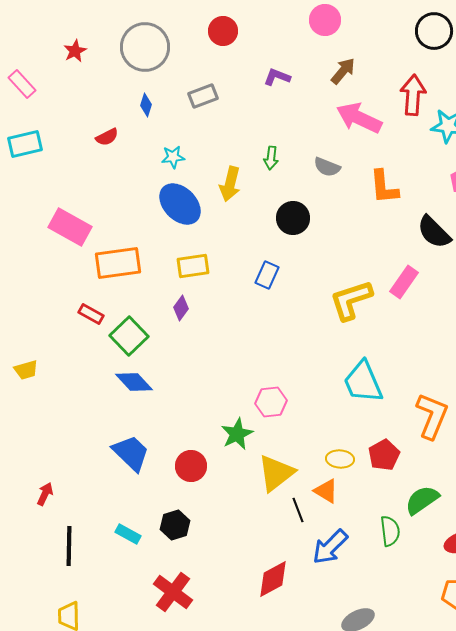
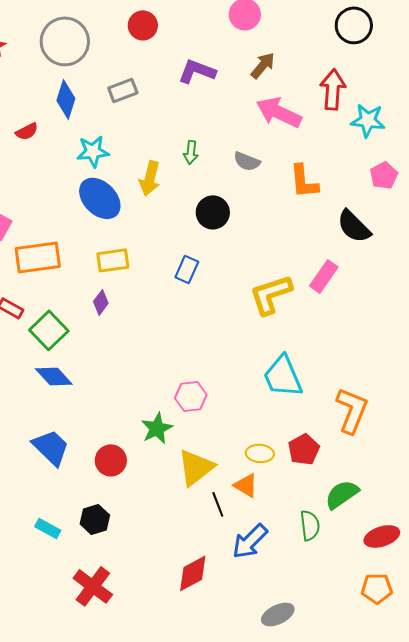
purple L-shape: (277, 77) -> (197, 71), size x1.4
blue diamond: (146, 105) -> (66, 99), size x1.6
cyan star: (173, 157) -> (93, 151), size x1.4

